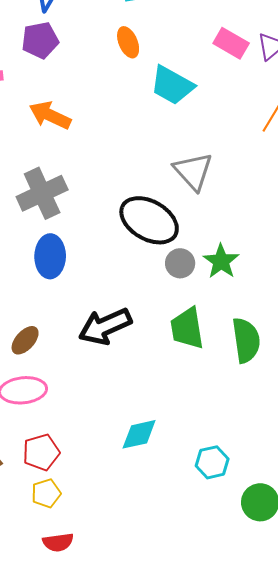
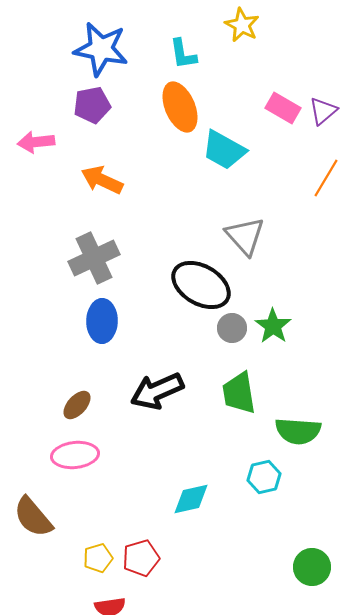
orange ellipse: (128, 42) -> (180, 107), size x1.6
green semicircle: (246, 340) -> (298, 431), moved, turned 102
red pentagon: (41, 452) -> (141, 558), moved
cyan hexagon: (212, 462) -> (264, 477), moved

